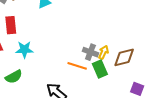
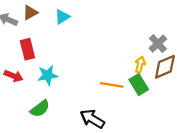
gray cross: (90, 52) -> (158, 44), moved, turned 35

